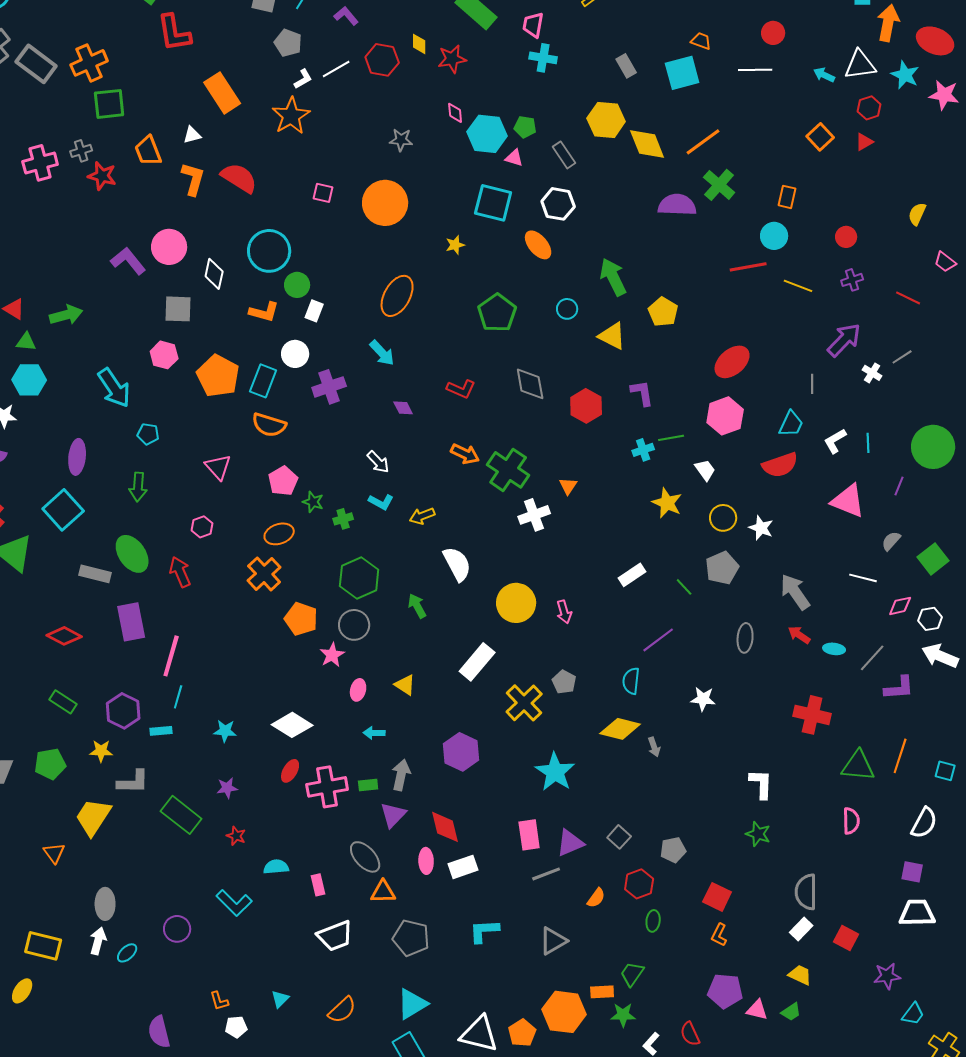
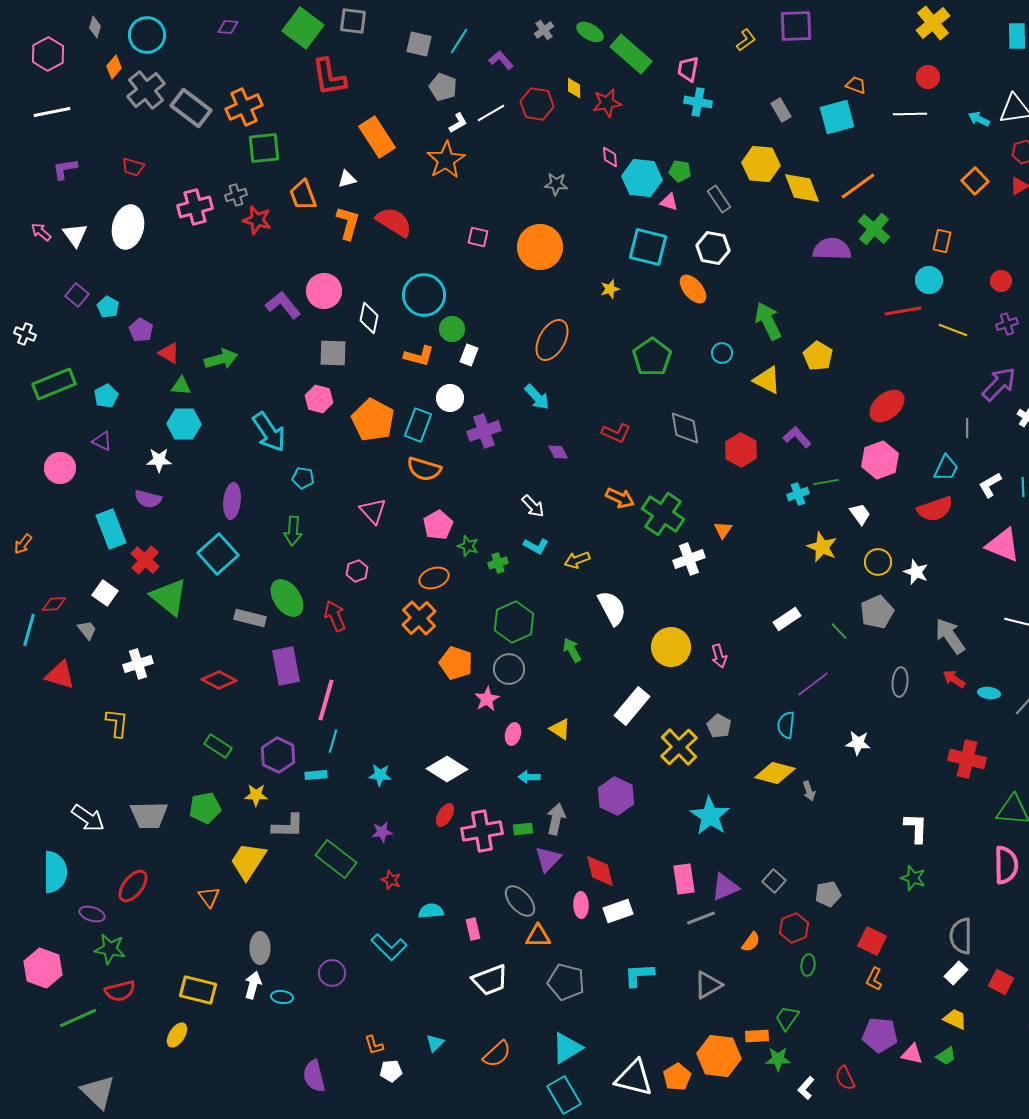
purple L-shape: (642, 393) -> (797, 437), turned -32
pink semicircle: (851, 821) -> (1006, 865), size x1.4
cyan ellipse: (127, 953) -> (282, 997), turned 50

